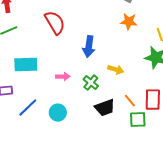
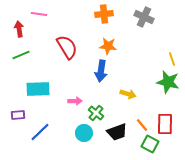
orange star: (129, 22) -> (108, 46), moved
green cross: (91, 83) -> (96, 113), moved
cyan circle: (58, 113) -> (84, 133), moved
green square: (138, 120) -> (150, 144), turned 30

